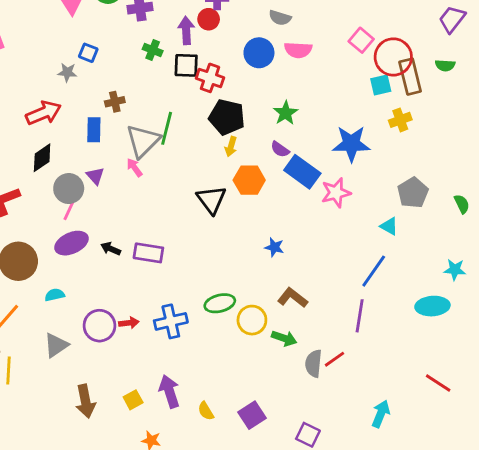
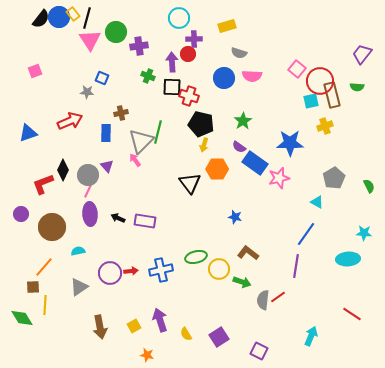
black diamond: (42, 158) -> (63, 170), moved, turned -30
purple ellipse: (71, 243) -> (90, 214), turned -70

